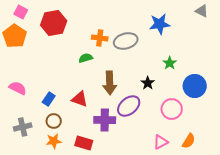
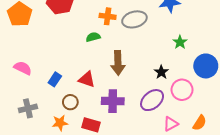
black star: (148, 83) -> (161, 72), moved
purple ellipse: (129, 106) -> (152, 100), moved
brown circle: (54, 121) -> (70, 102), moved

